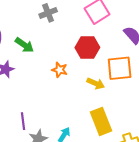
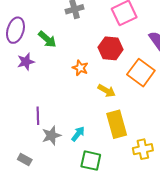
orange square: (120, 68) -> (141, 73), turned 36
yellow arrow: (96, 83) -> (107, 91), moved

